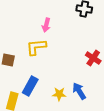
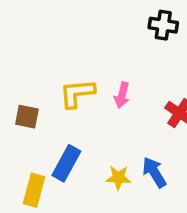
pink arrow: (46, 25) -> (122, 95), moved

